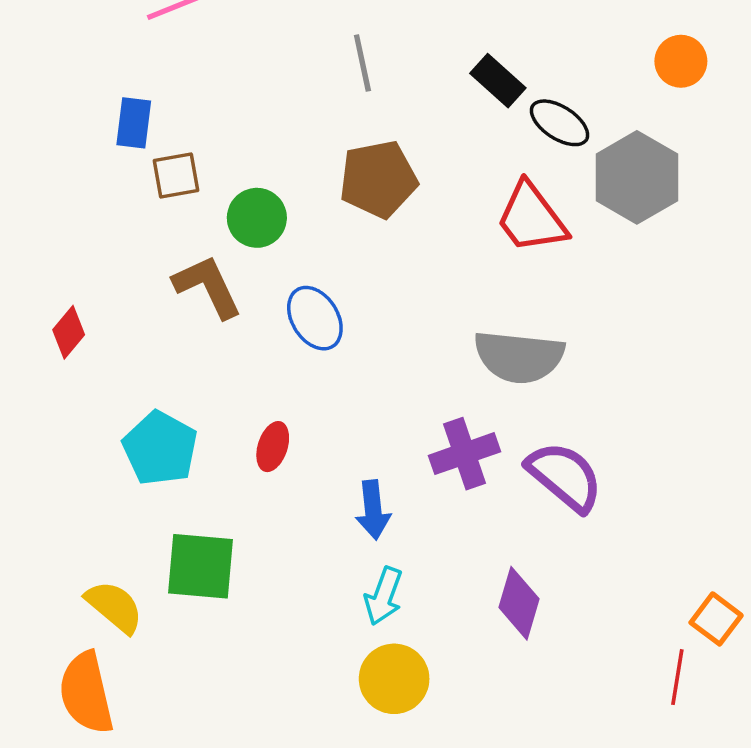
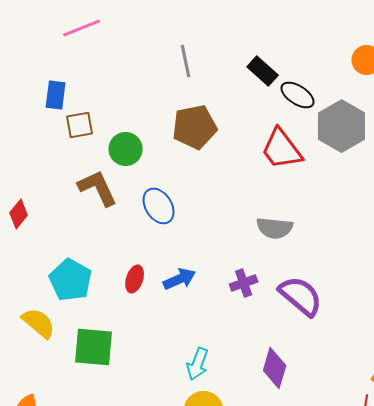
gray semicircle: (519, 357) -> (275, 228), size x0.7
purple cross: (464, 454) -> (244, 283), size x0.7
blue arrow: (373, 510) -> (180, 279), moved, turned -108
yellow semicircle: (114, 607) -> (39, 323), moved

